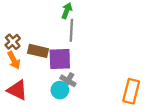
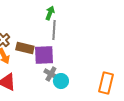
cyan circle: (60, 90) -> (61, 81), moved

